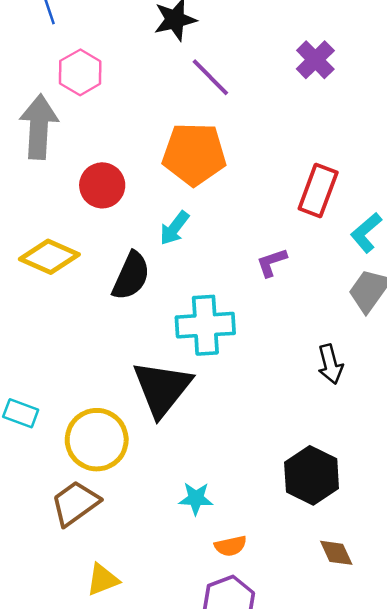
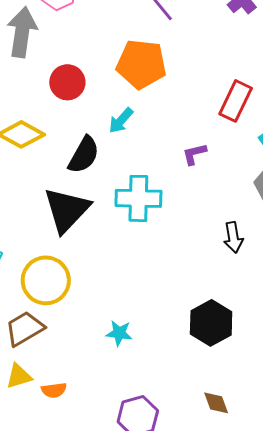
black triangle: (162, 388) -> (67, 210), moved
orange semicircle: (231, 546) -> (54, 390), moved
brown diamond: (336, 553) -> (216, 403), moved
yellow triangle: (103, 580) -> (19, 376), moved

